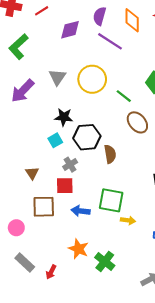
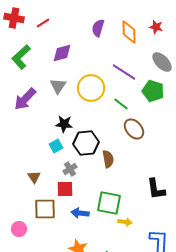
purple diamond: (70, 30) -> (62, 53), moved
purple line: (110, 41) -> (124, 72), moved

